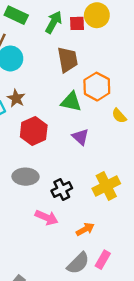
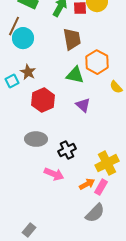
yellow cross: (106, 186) -> (107, 163), moved
pink rectangle: (103, 260) -> (101, 187), moved
gray semicircle: (78, 263) -> (95, 213), moved

